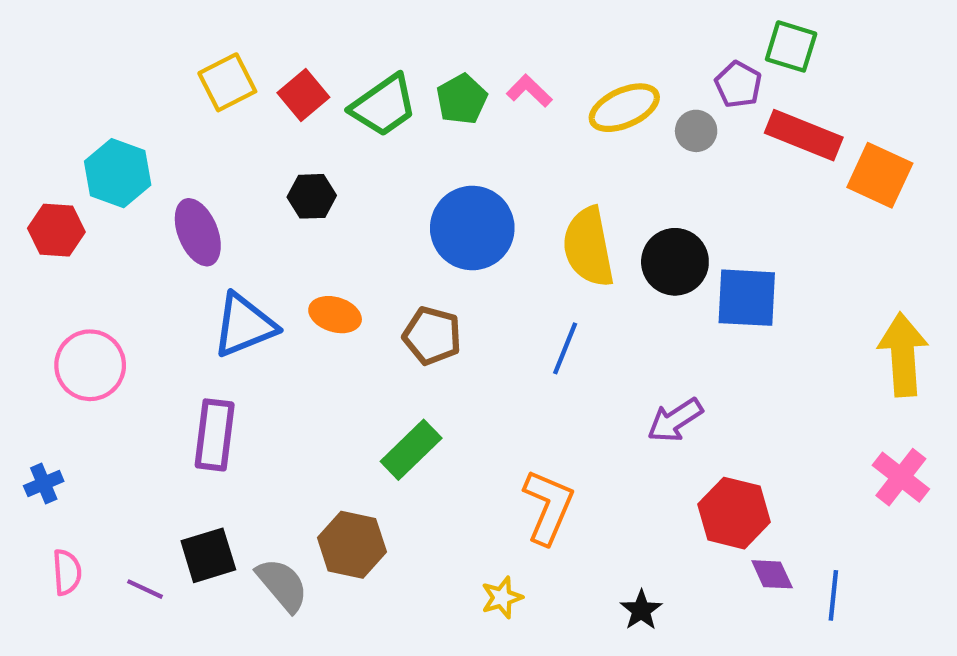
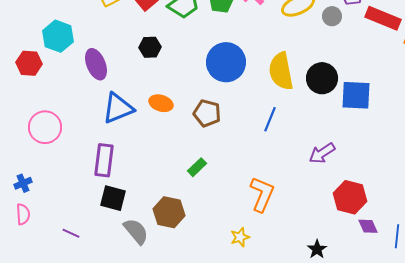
green rectangle: (411, 450) -> (197, 167), size x0.7
black square: (208, 555) -> (113, 198), moved, turned 32
pink semicircle: (67, 572) -> (23, 214), moved
black star: (641, 610) -> (317, 249), moved

